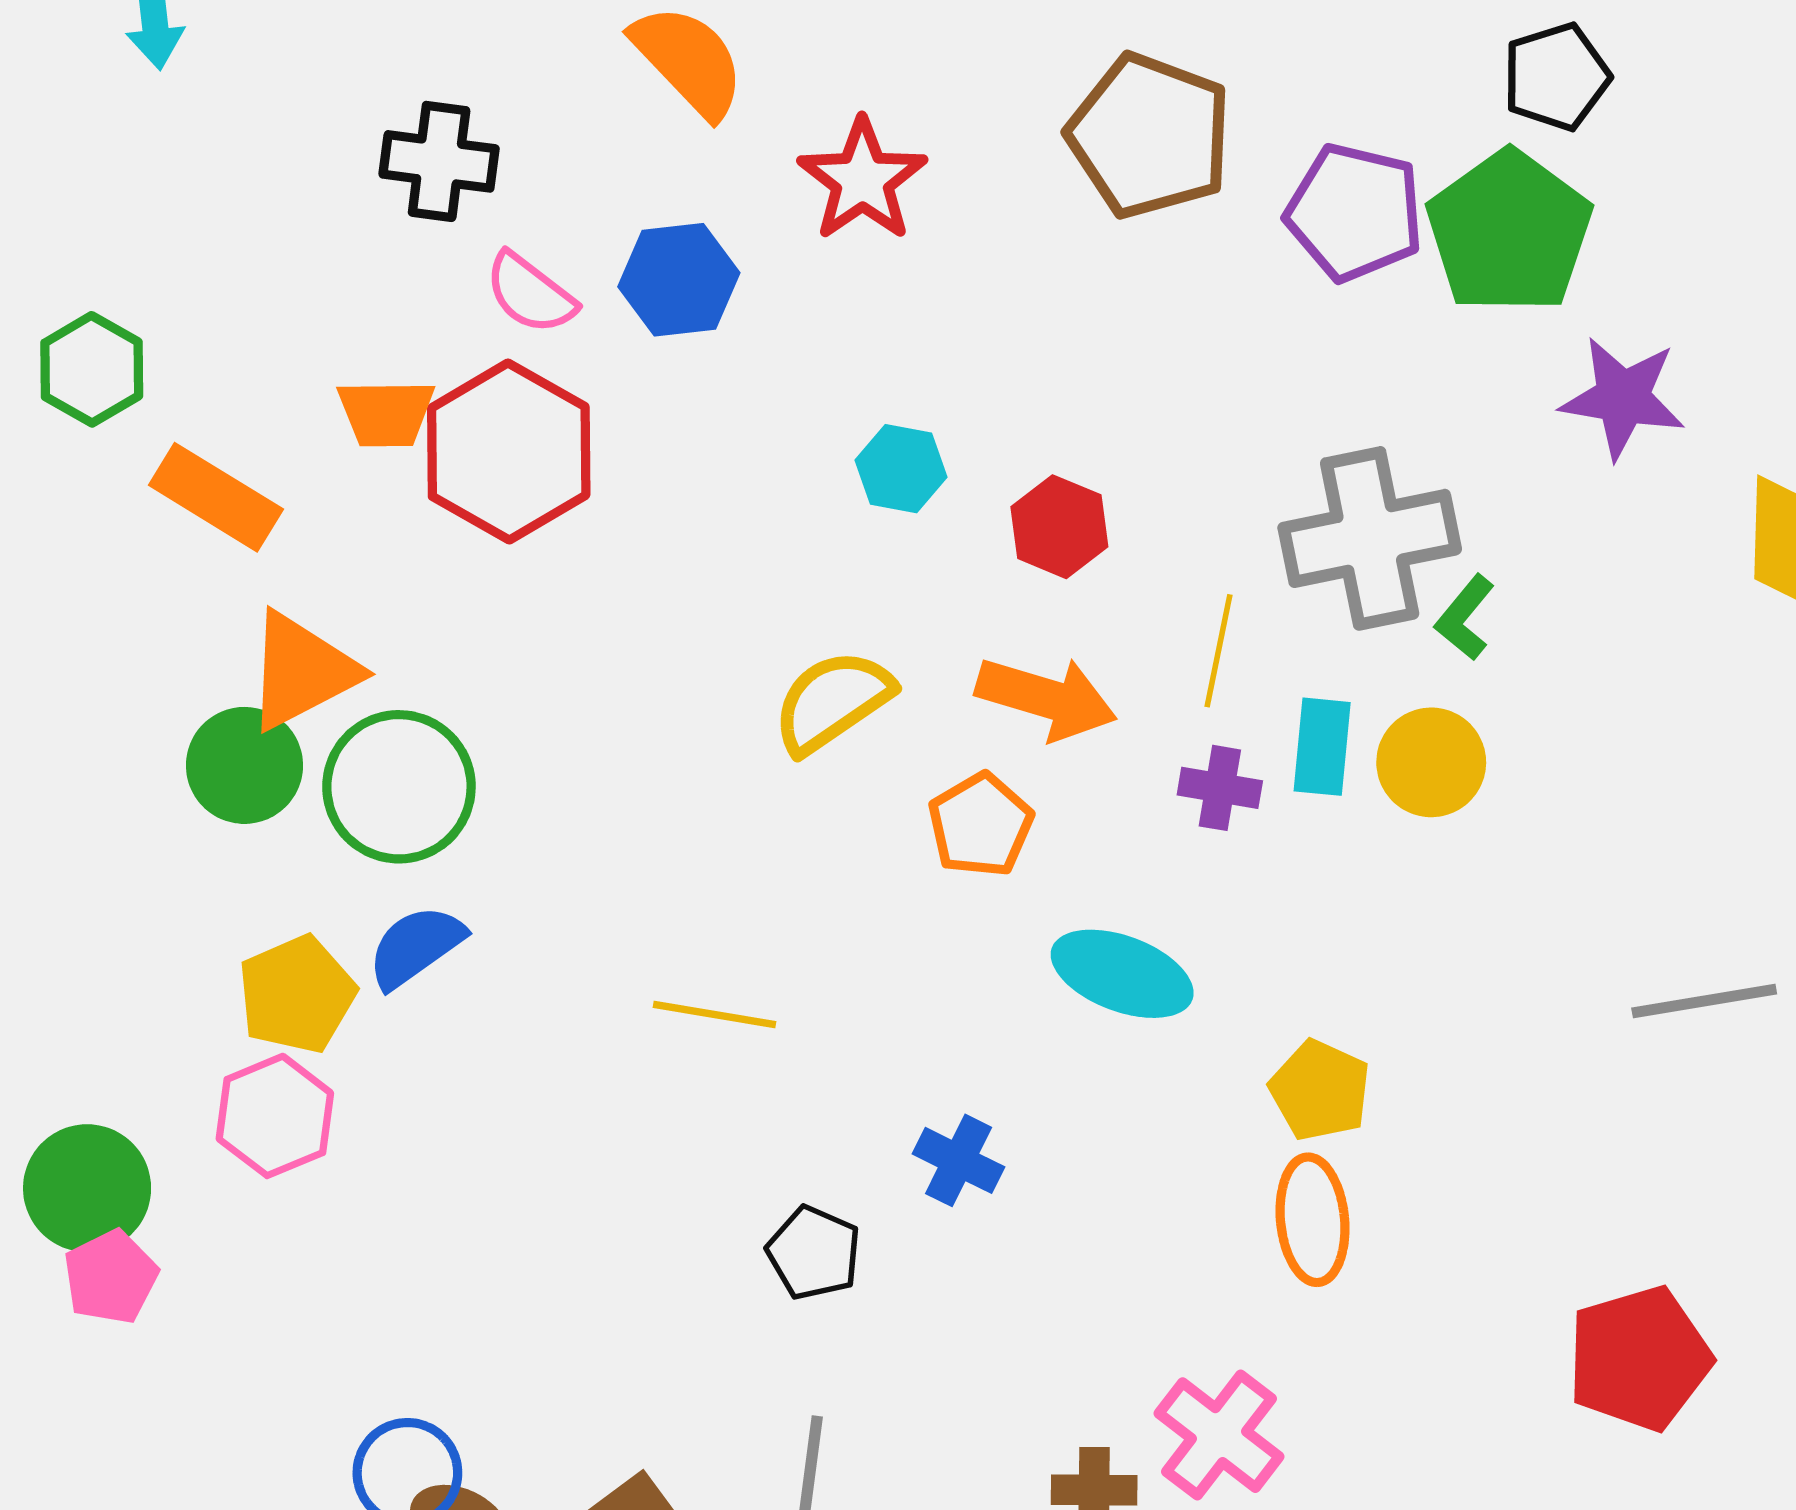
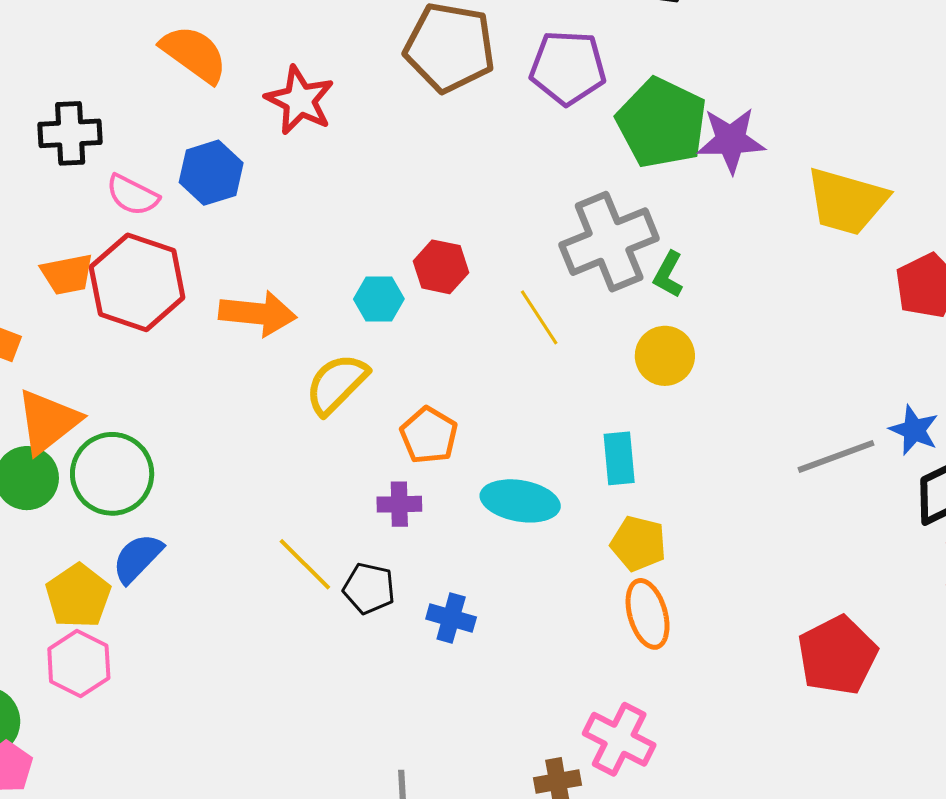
green pentagon: (1509, 232) -> (662, 123), moved
cyan hexagon: (901, 469) -> (379, 299), moved
yellow line: (1219, 651) -> (539, 317), turned -34
orange arrow: (1046, 698) -> (258, 313), moved
cyan rectangle: (1322, 747) -> (619, 458), moved
purple cross: (1220, 788) -> (399, 504), moved
yellow line: (714, 1014) -> (305, 564), turned 46
black pentagon: (814, 1253) -> (369, 588), moved

